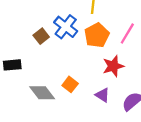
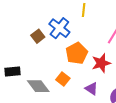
orange pentagon: (97, 35) -> (77, 53), moved
black rectangle: (12, 65) -> (12, 71), moved

